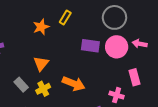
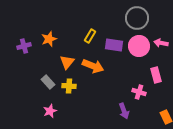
yellow rectangle: (65, 17) -> (90, 36), moved
orange star: (41, 27) -> (49, 39), moved
orange arrow: (74, 84) -> (93, 66), moved
yellow cross: (43, 89) -> (69, 86), turned 32

